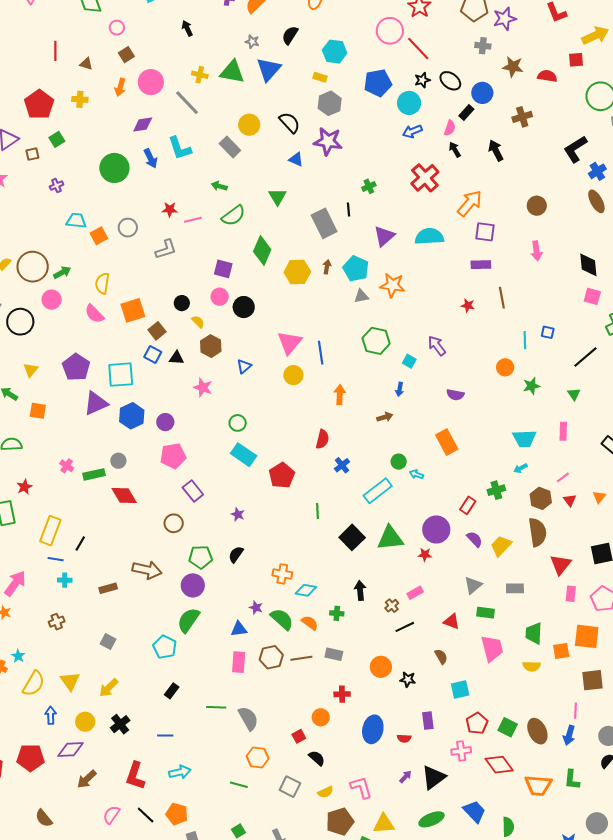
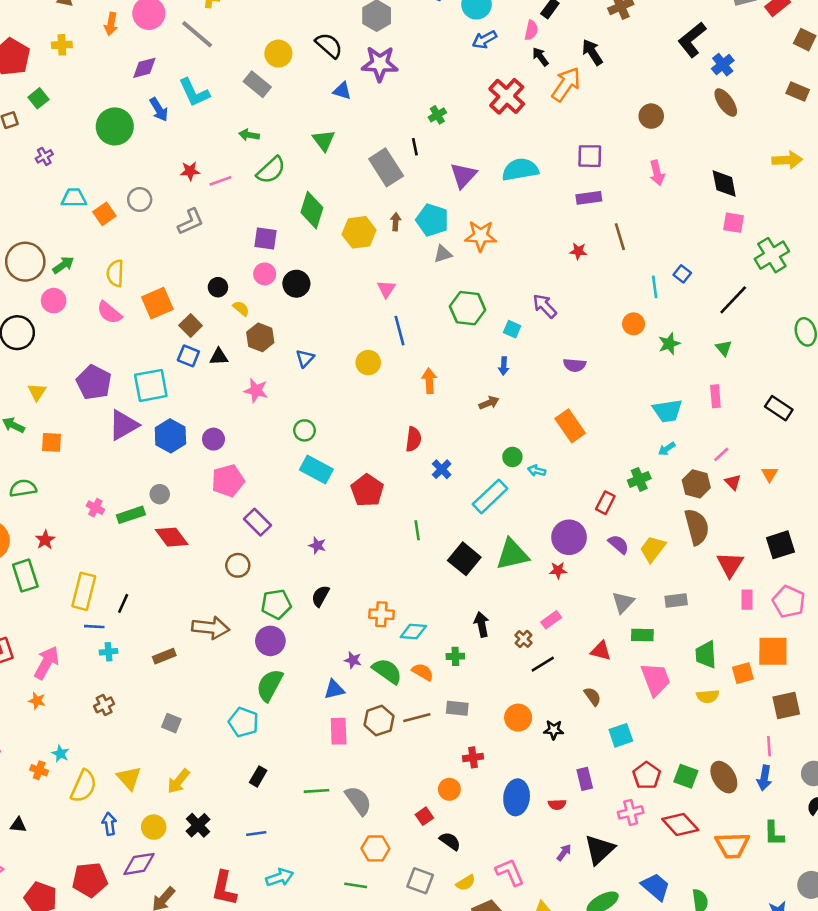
orange arrow: (470, 203) -> (566, 84), moved
blue square: (548, 332) -> (682, 274), turned 32
pink triangle: (290, 343) -> (386, 289), moved, size x0.6

